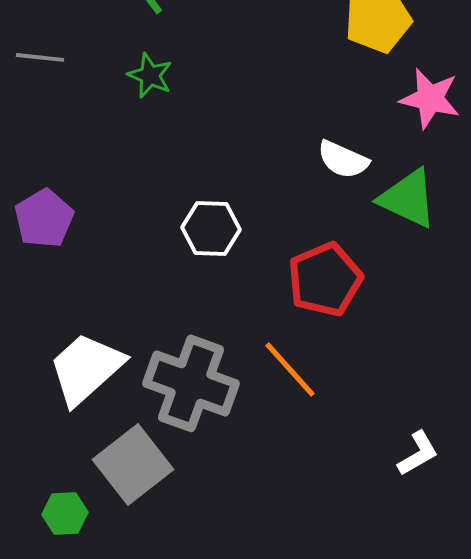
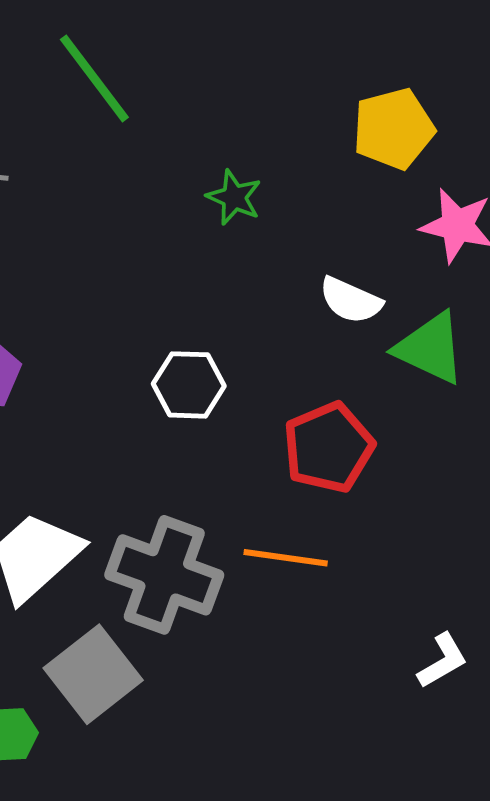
green star: (150, 75) -> (234, 197), moved
orange line: (290, 369) -> (286, 558), turned -40

